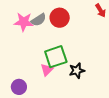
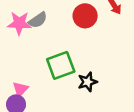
red circle: (60, 18) -> (85, 16), moved
pink triangle: (47, 70) -> (20, 89), moved

